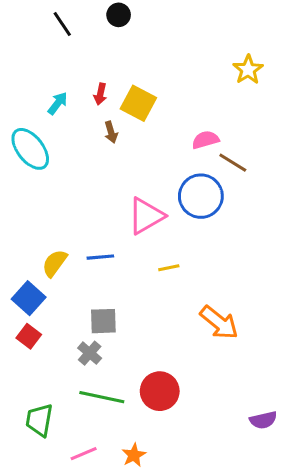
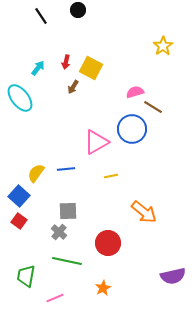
brown arrow: (111, 132) -> (73, 87), turned 48
red circle: (160, 391) -> (108, 243), moved
purple semicircle: (263, 420) -> (173, 276), size x1.4
orange star: (134, 455) -> (103, 288), moved

